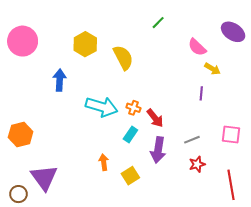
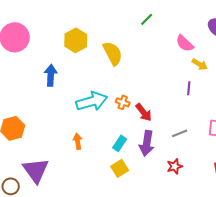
cyan arrow: (102, 107) -> (92, 101), turned -32
cyan rectangle: (130, 134) -> (120, 143), moved
orange arrow: (104, 162) -> (78, 141), moved
red star: (197, 164) -> (175, 166), moved

